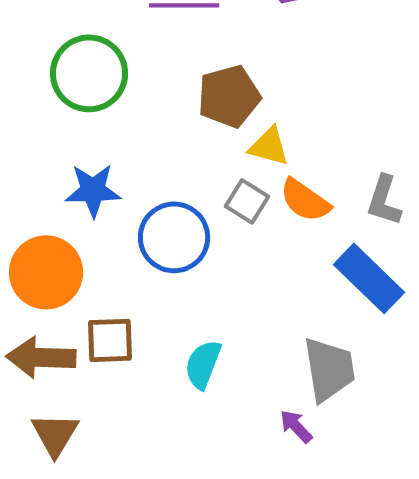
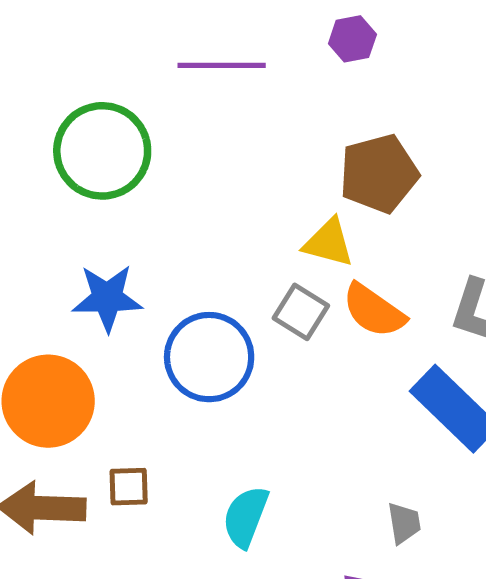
brown pentagon: (229, 96) -> (379, 174), moved
brown square: (110, 340) -> (129, 487), size x0.7
gray trapezoid: (329, 369) -> (404, 523), size x0.5

